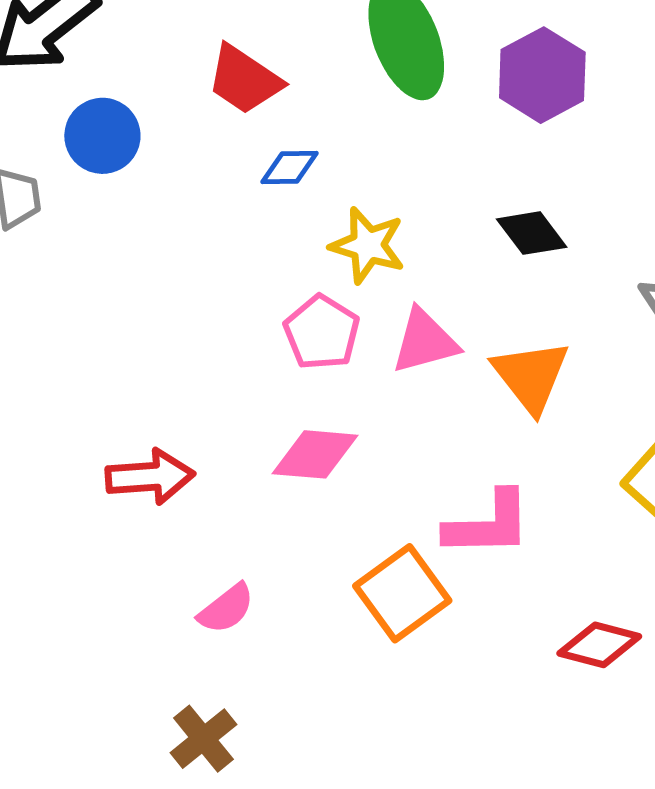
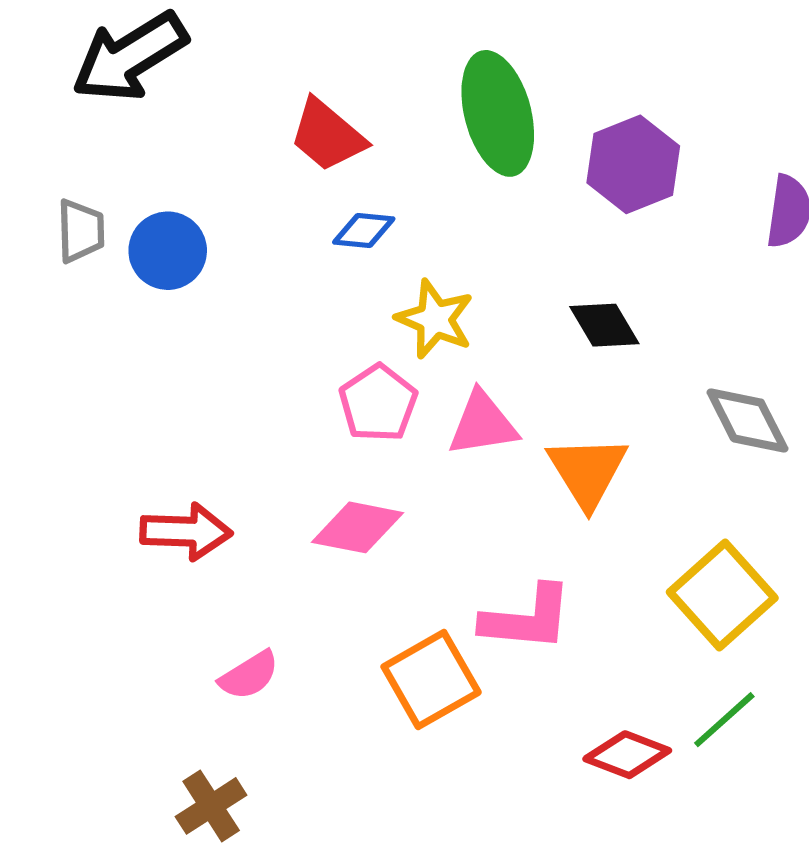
blue circle: (102, 136) -> (168, 251), moved

